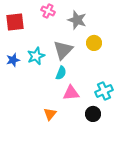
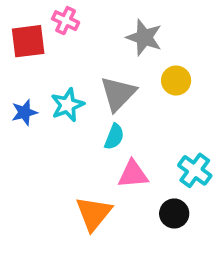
pink cross: (48, 11) -> (66, 21), moved
cyan cross: (104, 91) -> (195, 170), turned -30
orange triangle: (50, 114) -> (94, 213), size x1.5

